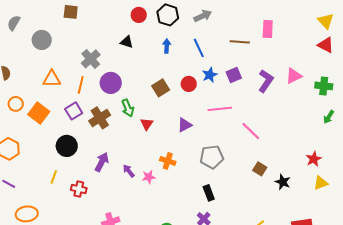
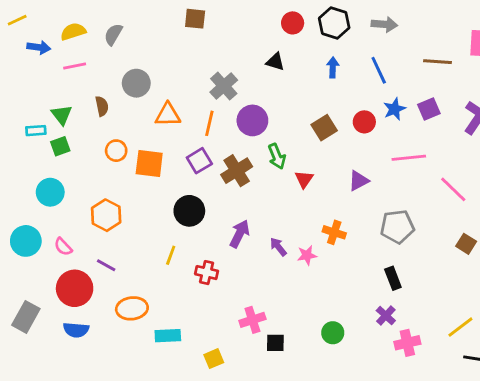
gray arrow: (203, 16) -> (384, 24), turned 30
gray circle: (42, 40) -> (136, 83), moved
orange square: (39, 113) -> (149, 164), turned -30

